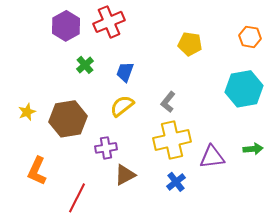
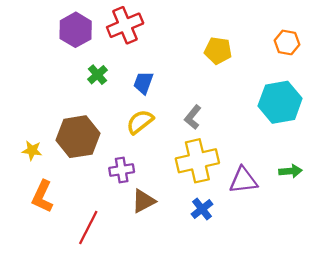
yellow star: (27, 112) -> (32, 150), moved, turned 30

